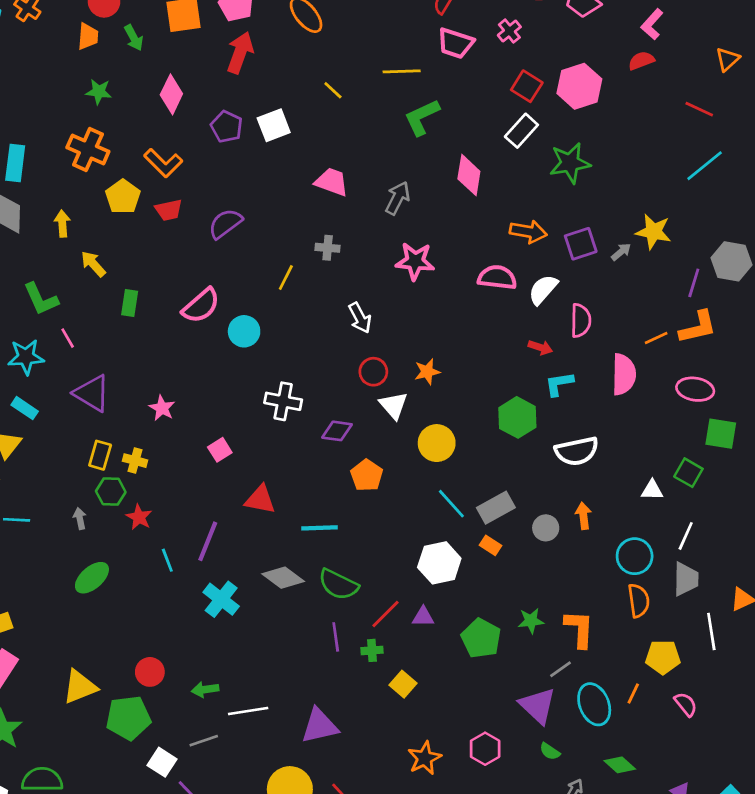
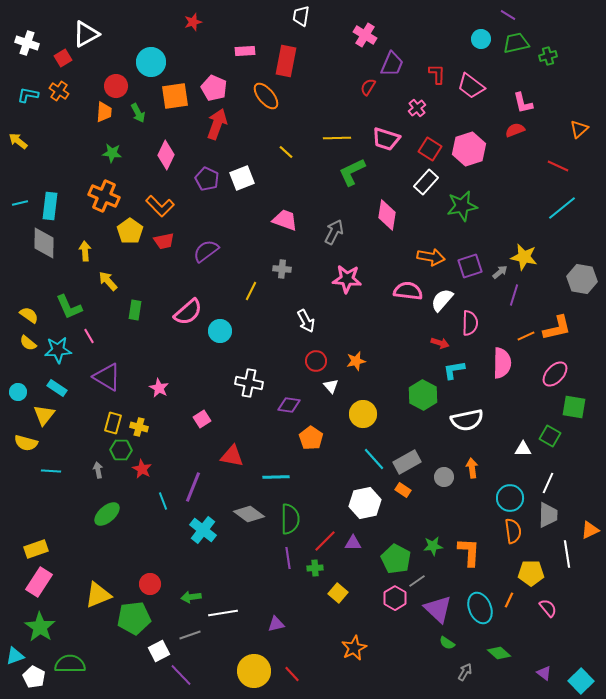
pink L-shape: (652, 24) -> (523, 103), turned -55
pink trapezoid: (455, 43) -> (386, 139), moved
purple line: (694, 283) -> (514, 295), moved
pink ellipse: (695, 389) -> (555, 374), turned -56
white triangle: (394, 405) -> (331, 386), size x0.7
green semicircle: (338, 584) -> (290, 519), turned -116
gray line: (561, 669) -> (417, 581), moved
purple triangle: (319, 726) -> (276, 624), size x0.6
pink hexagon: (485, 749) -> (395, 598), moved
white square: (162, 762) -> (159, 651), turned 30

